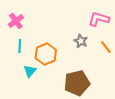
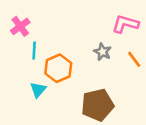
cyan line: (20, 46) -> (34, 50), moved

